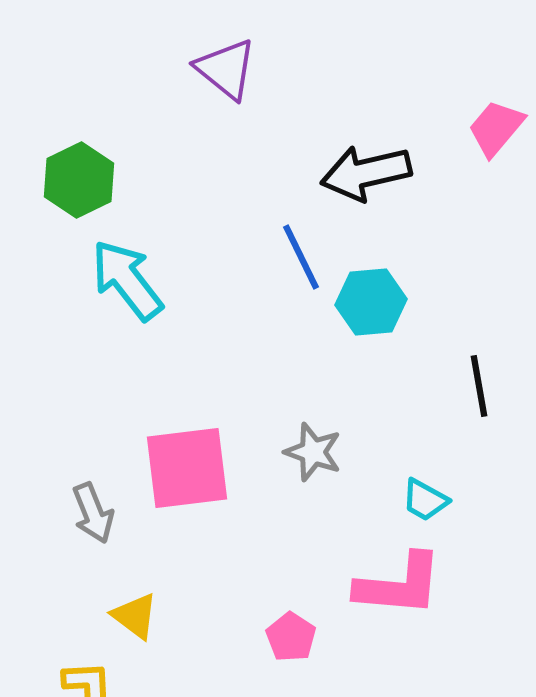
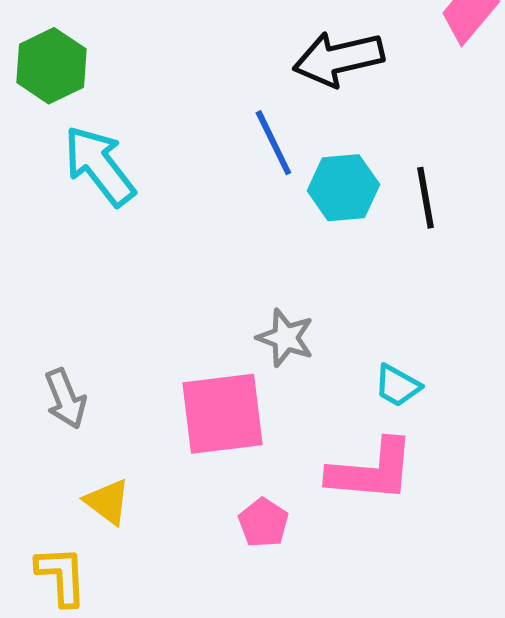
black line: (479, 386) -> (425, 198), moved
pink square: (187, 468) -> (222, 414), moved

